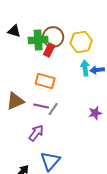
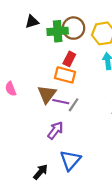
black triangle: (14, 31) -> (32, 22), turned -32
red rectangle: (49, 50) -> (69, 59), moved
brown triangle: (15, 101) -> (47, 94), moved, turned -30

